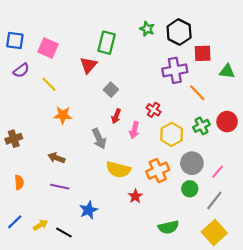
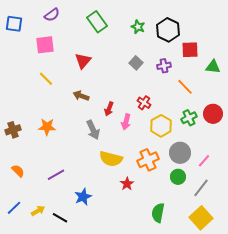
blue square: (15, 41) -> (14, 24), moved
green rectangle: (107, 43) -> (97, 22), moved, turned -50
pink square: (48, 48) -> (45, 45), turned -30
purple semicircle: (21, 70) -> (52, 15), moved
purple cross: (175, 70) -> (164, 66), size x0.6
gray square: (111, 90) -> (136, 63), moved
orange star: (63, 115) -> (47, 127), moved
brown arrow: (56, 158) -> (81, 96), moved
orange semicircle: (19, 182) -> (18, 171), turned -40
purple line: (60, 187) -> (56, 175), turned -42
green semicircle: (168, 227) -> (158, 213), turned 114

